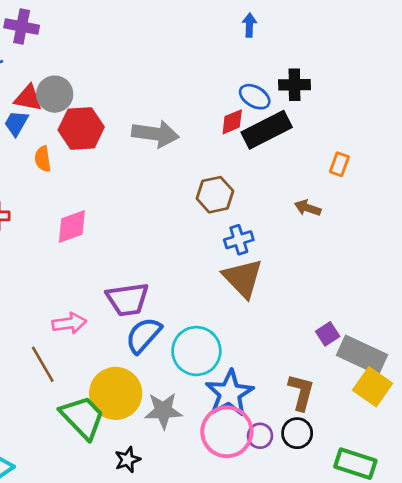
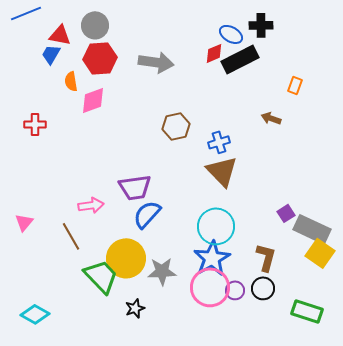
gray circle: (55, 94) -> (95, 25), moved
brown hexagon: (215, 195) -> (176, 126), moved
pink diamond: (72, 227) -> (93, 100), moved
cyan circle: (196, 351) -> (216, 226), moved

